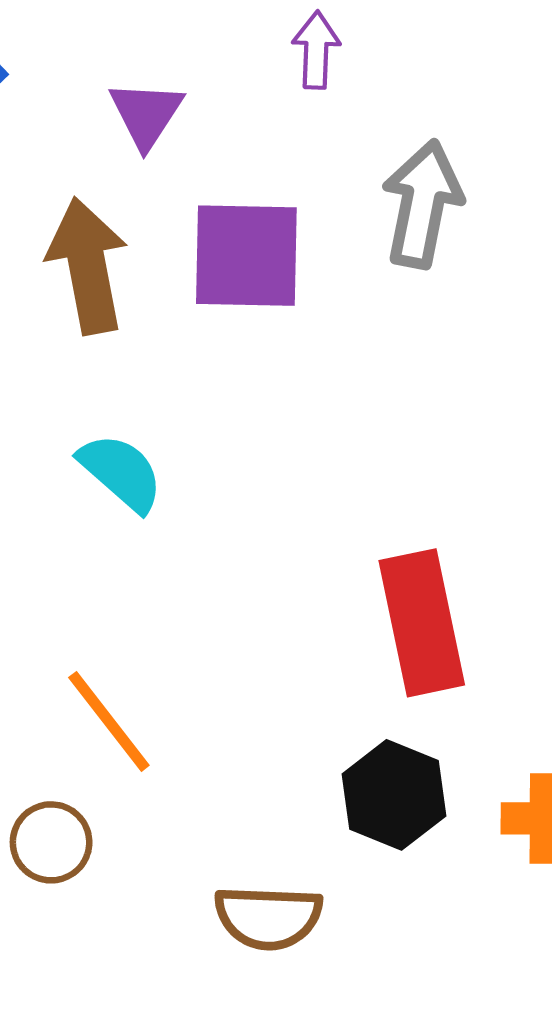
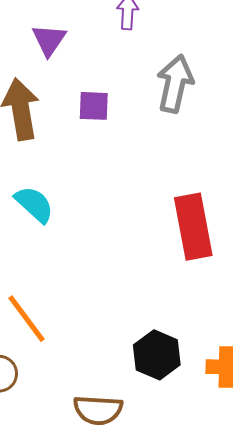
purple square: (246, 256) -> (94, 106), size x0.6
red rectangle: (422, 623) -> (193, 227), moved

